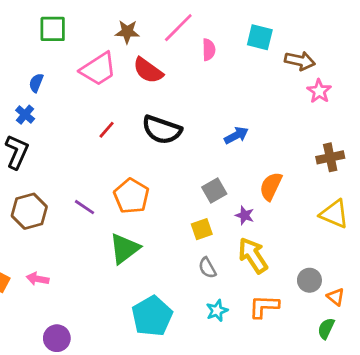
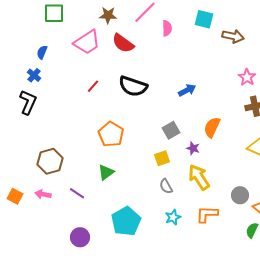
pink star: (319, 91) -> (247, 77), moved
purple line: (84, 207) -> (77, 193), moved
brown hexagon: (29, 211) -> (50, 161), moved
green triangle: (124, 248) -> (106, 172), size x0.7
purple circle: (57, 338) -> (80, 237), moved

